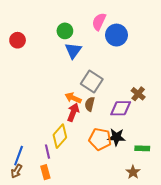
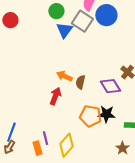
gray square: (92, 81) -> (82, 21), moved
purple diamond: (121, 108) -> (110, 86), turned 60
red arrow: (73, 112) -> (55, 96), moved
yellow diamond: (60, 136) -> (66, 145), moved
purple line: (47, 152) -> (45, 138), moved

